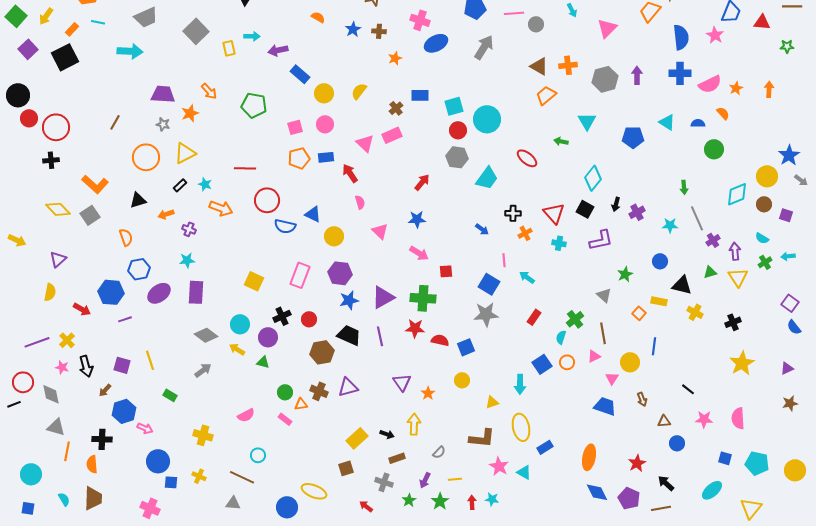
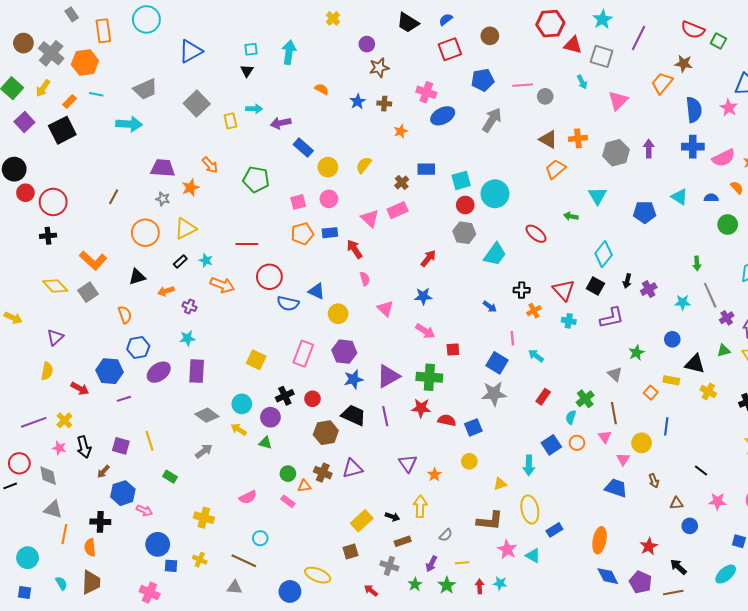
pink triangle: (594, 356) -> (605, 437), turned -40

